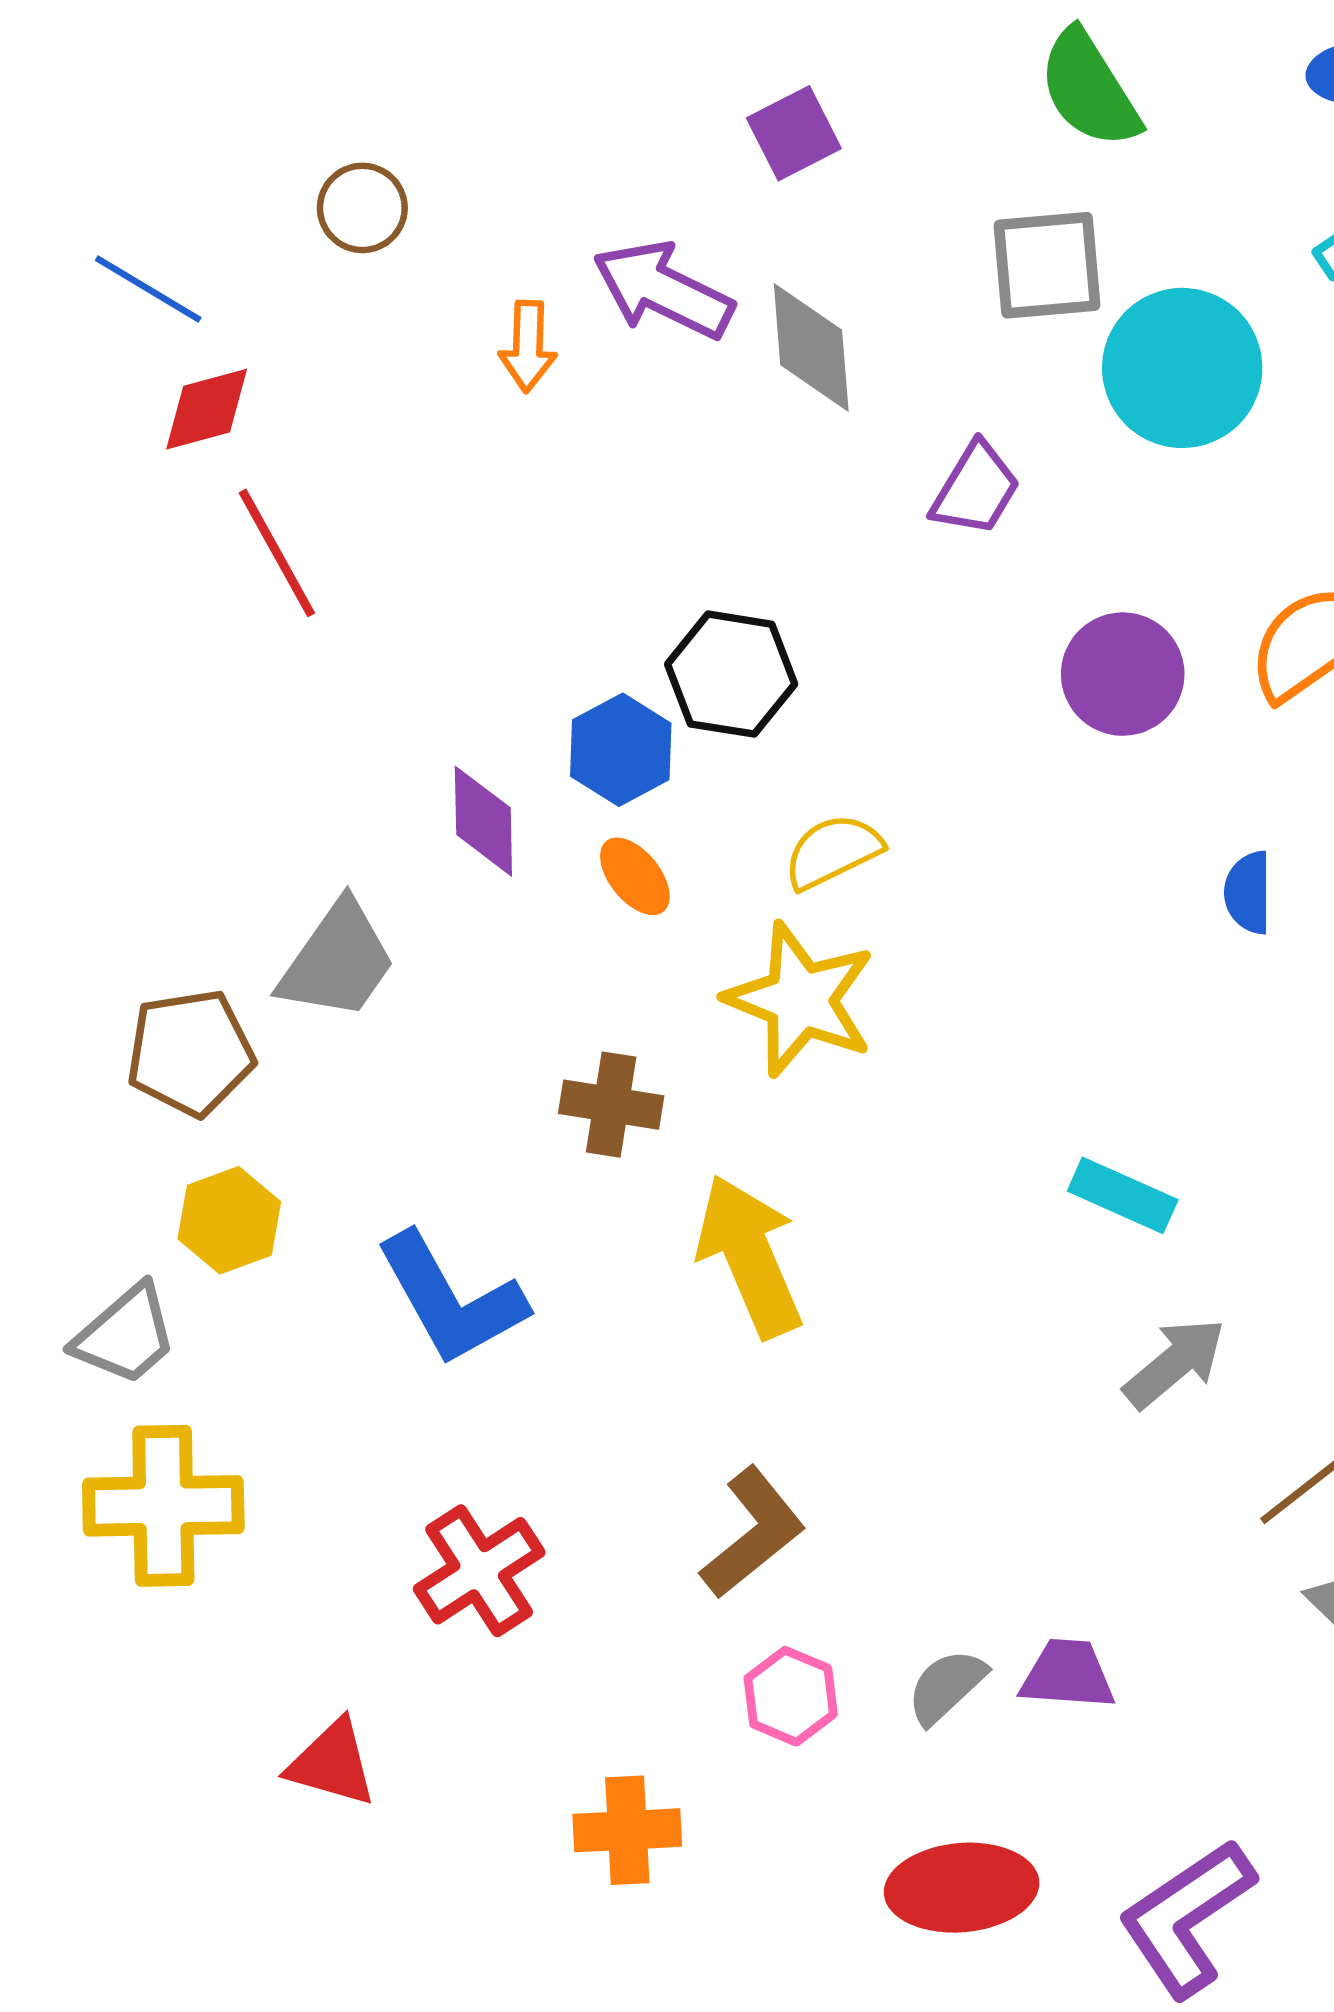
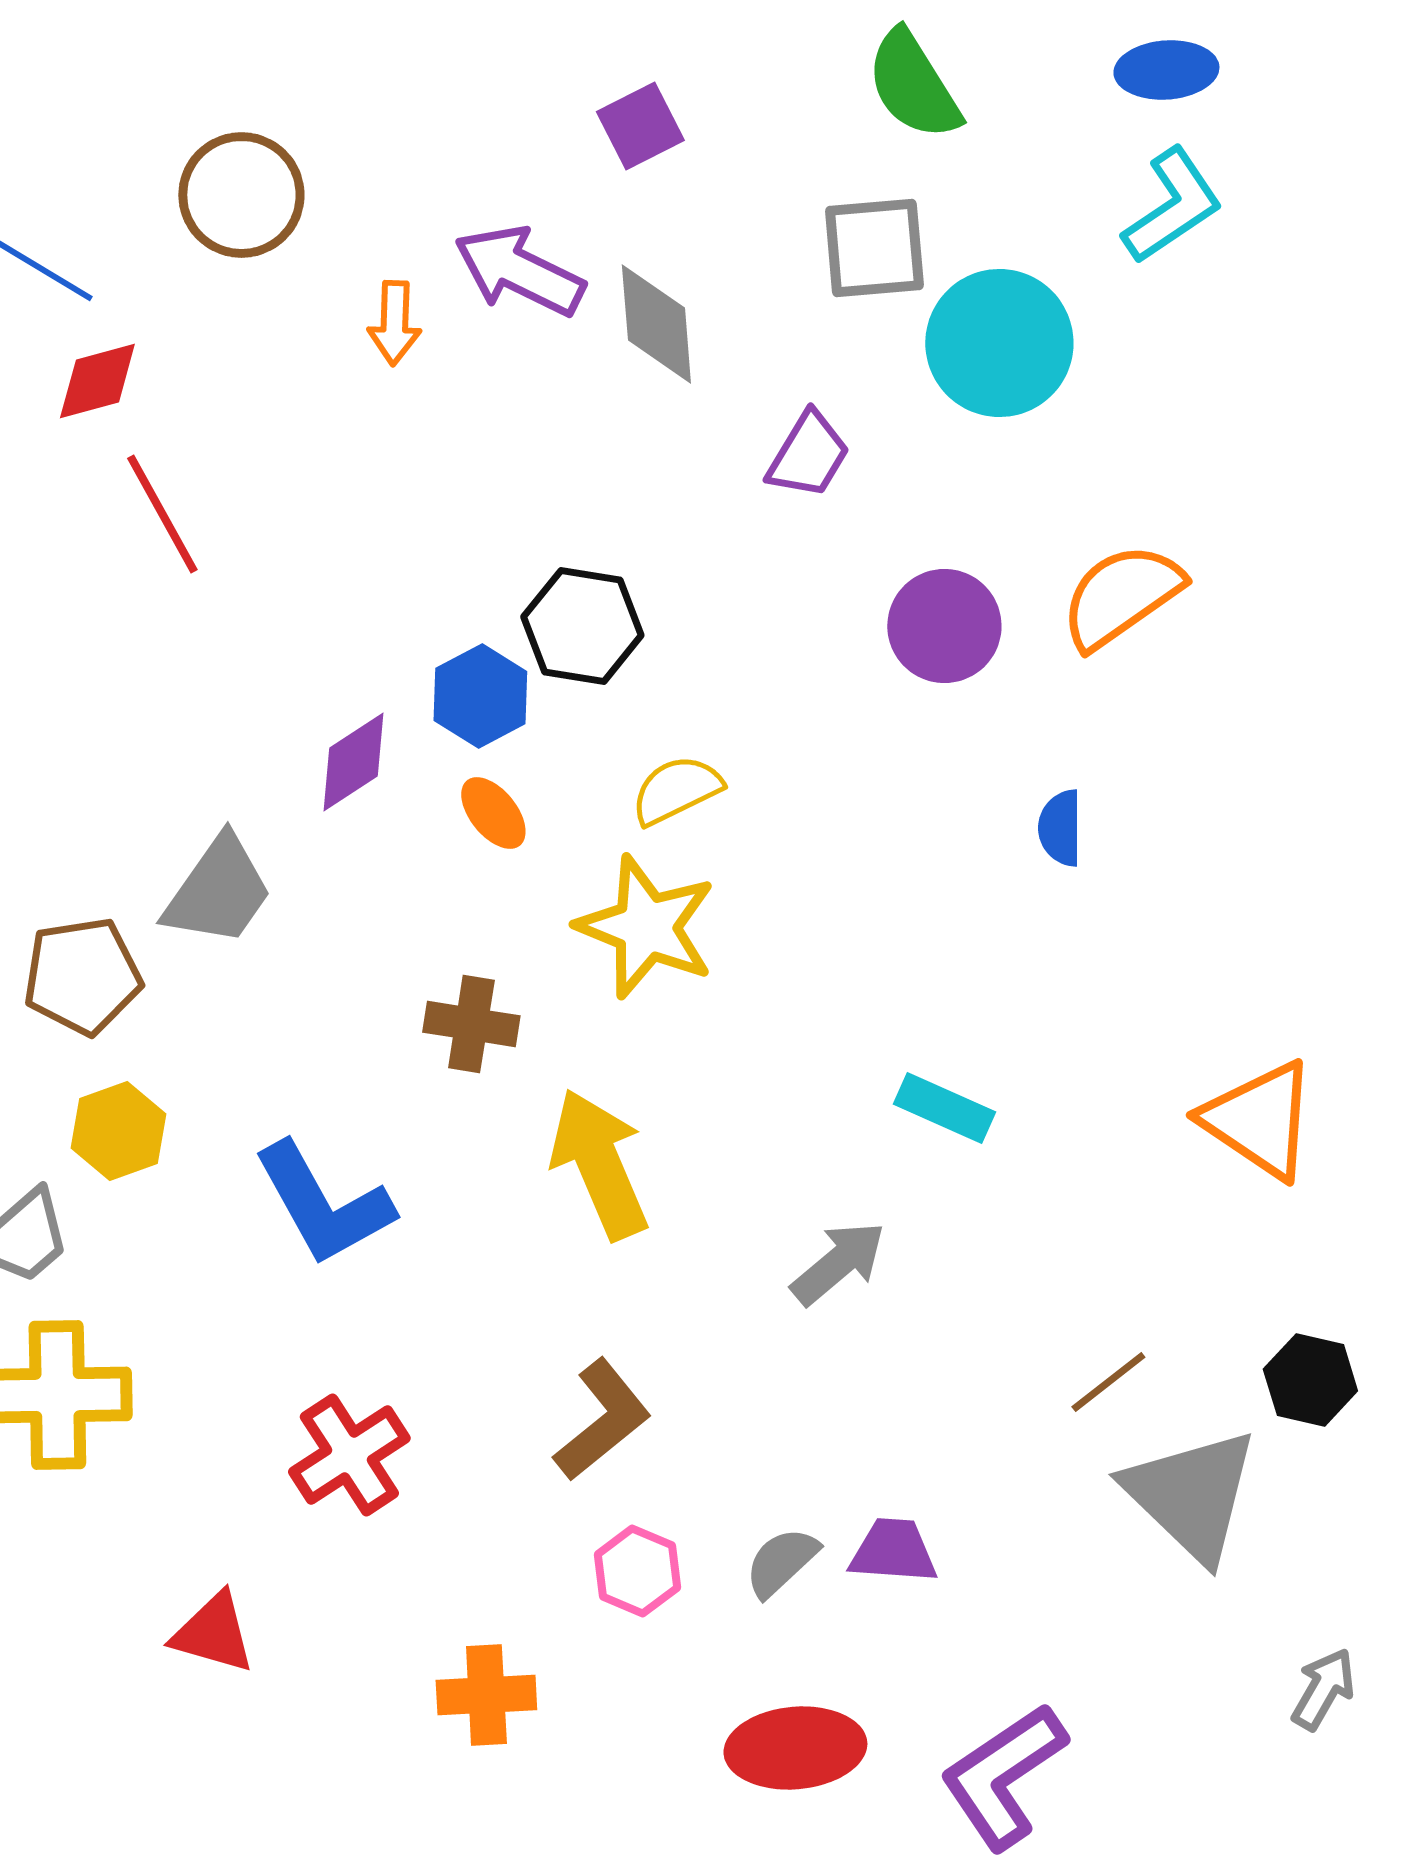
brown circle: (362, 208) -> (241, 195), size x1.5
purple diamond: (483, 821) -> (353, 762), turned 58
gray arrow: (1175, 1363) -> (838, 1263), moved

